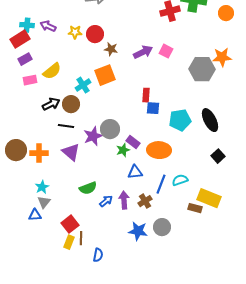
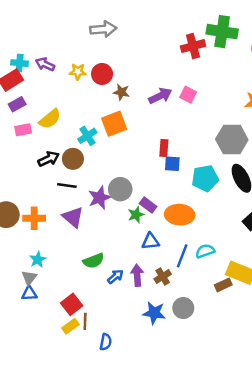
gray hexagon: (202, 69) -> (232, 139), moved
gray triangle: (44, 202) -> (29, 278), moved
brown rectangle: (195, 208) -> (223, 285), turned -40
yellow rectangle: (69, 242) -> (70, 326), turned 32

